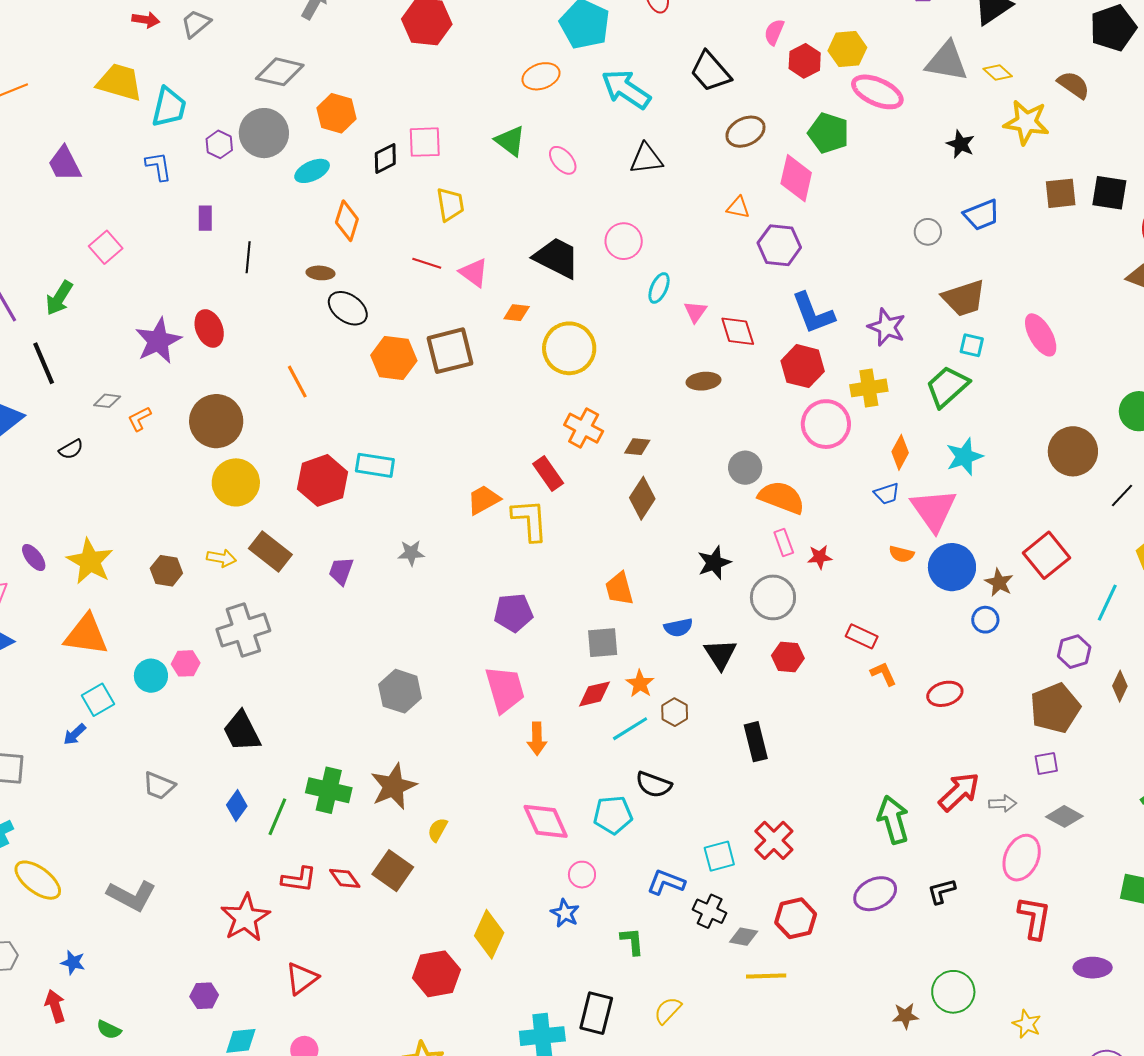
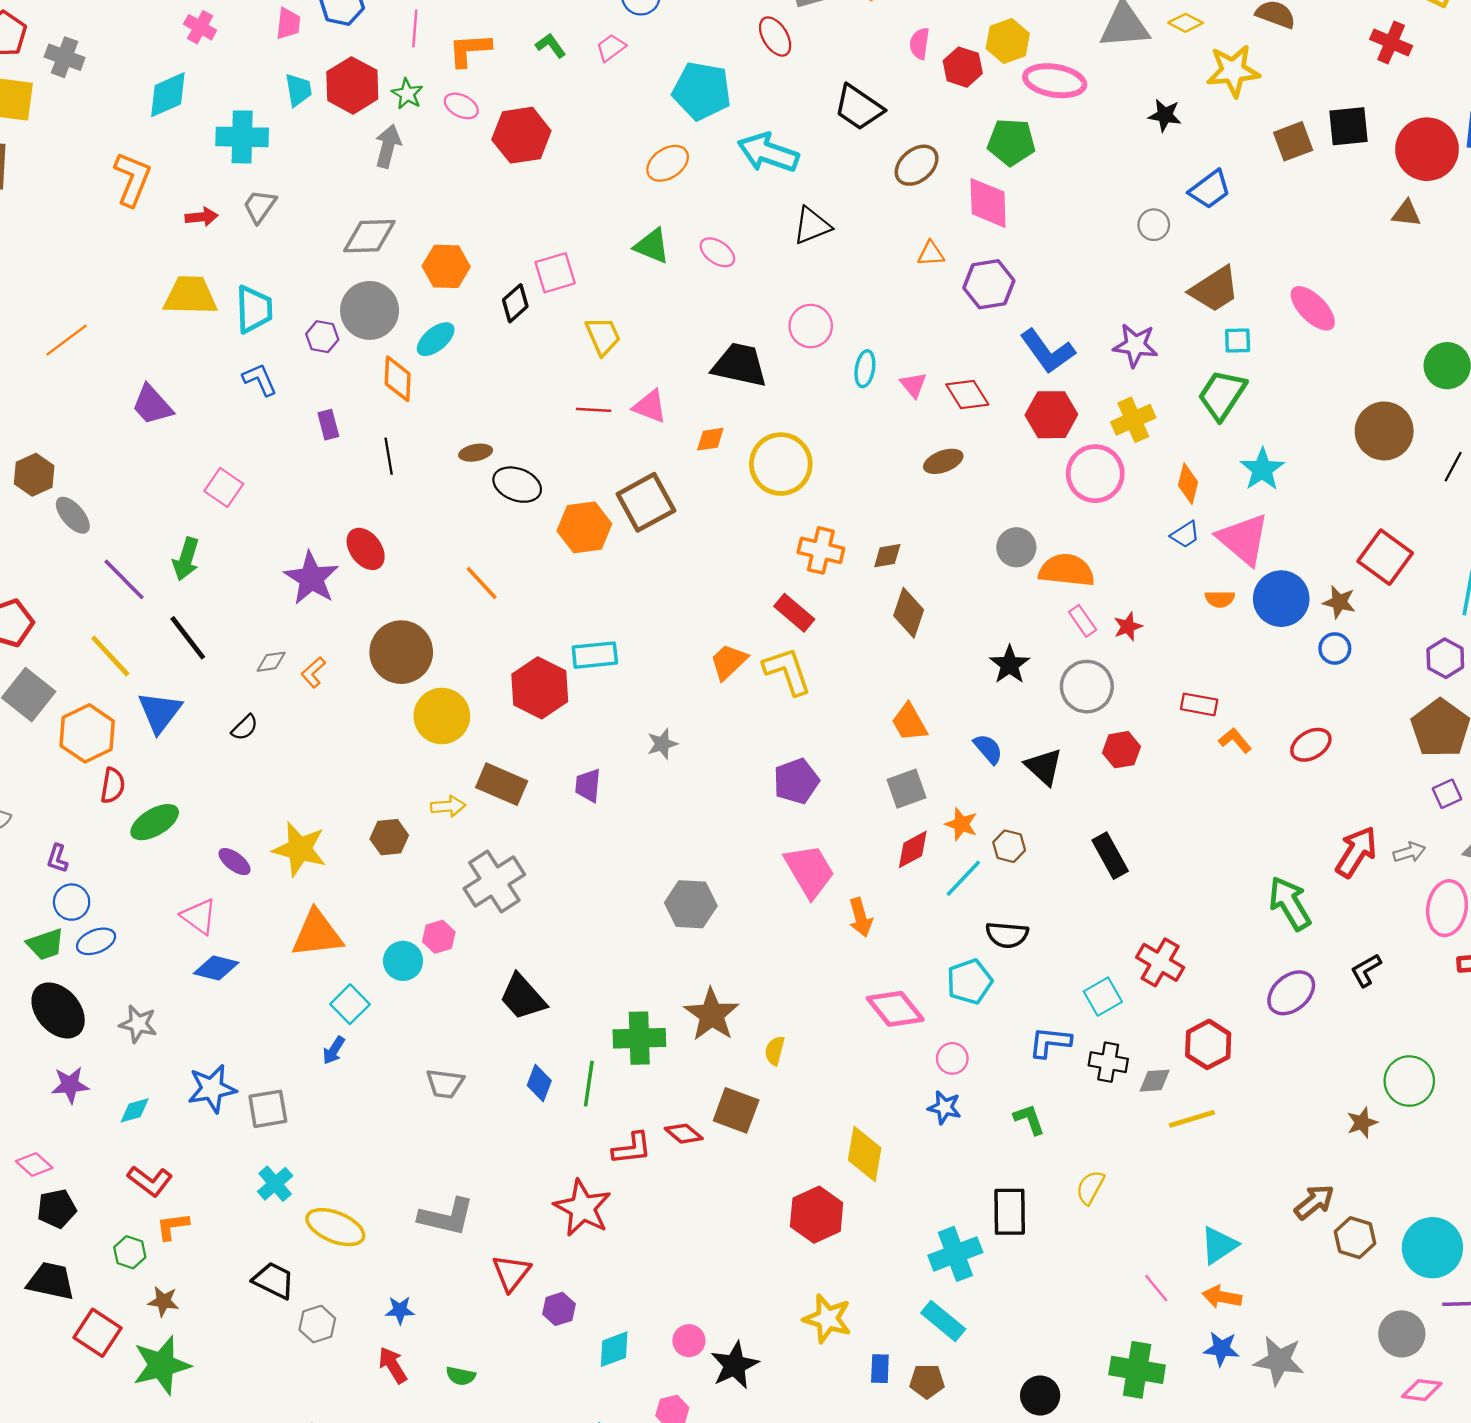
orange diamond: (347, 221) -> (398, 379), moved
blue semicircle: (678, 627) -> (988, 749), turned -104
red triangle: (302, 978) -> (511, 1273), moved

